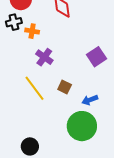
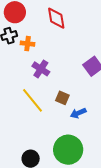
blue arrow: (90, 100) -> (78, 113), moved
green circle: (82, 126) -> (68, 150), moved

